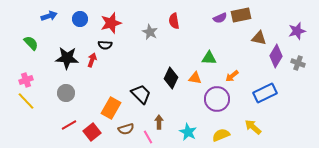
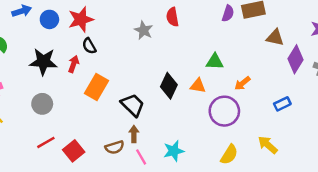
purple semicircle: (220, 18) -> (228, 13), turned -48
blue circle: (80, 19) -> (49, 19), moved
red star: (111, 23) -> (81, 19), moved
black semicircle: (105, 45) -> (89, 46), turned 56
blue rectangle: (265, 93) -> (282, 104), size x0.6
orange rectangle: (111, 108) -> (96, 87), moved
brown arrow: (159, 122) -> (134, 134), moved
cyan star: (188, 132) -> (174, 151), moved, turned 30
yellow semicircle: (221, 135) -> (229, 155), turned 144

